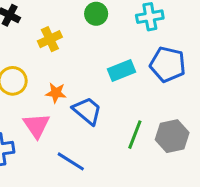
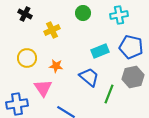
blue trapezoid: (87, 111) -> (89, 77), moved
gray hexagon: (172, 136) -> (133, 77), moved

